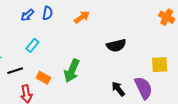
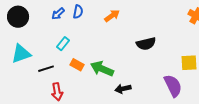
green arrow: (72, 71) -> (102, 69), turned 90
orange rectangle: (43, 78) -> (77, 65), moved
black arrow: (118, 89) -> (123, 89), moved, turned -63

